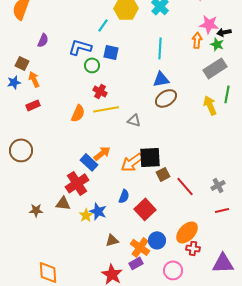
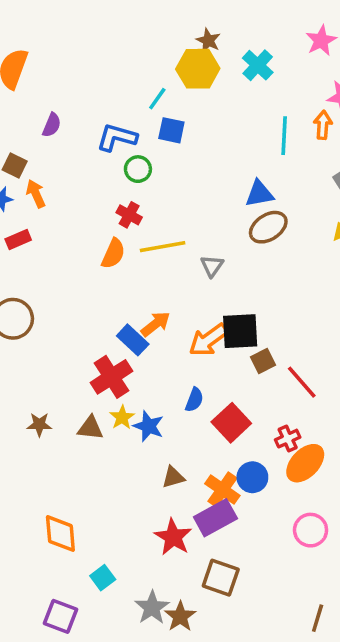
cyan line: (160, 48) -> (284, 136), moved
blue square: (111, 52) -> (171, 130), moved
red cross: (100, 91) -> (129, 215), moved
red rectangle: (33, 105) -> (18, 240), moved
gray triangle: (134, 120) -> (212, 266), turned 48
brown triangle: (63, 203) -> (90, 428), moved
yellow star: (86, 215) -> (122, 417), moved
red cross: (193, 248) -> (288, 439), moved, turned -32
purple rectangle: (136, 263) -> (215, 518), size x1.6
pink circle: (173, 270) -> (311, 530), moved

